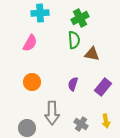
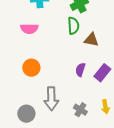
pink semicircle: (30, 43) -> (29, 29), turned 60
purple semicircle: (73, 84) -> (80, 70), moved

